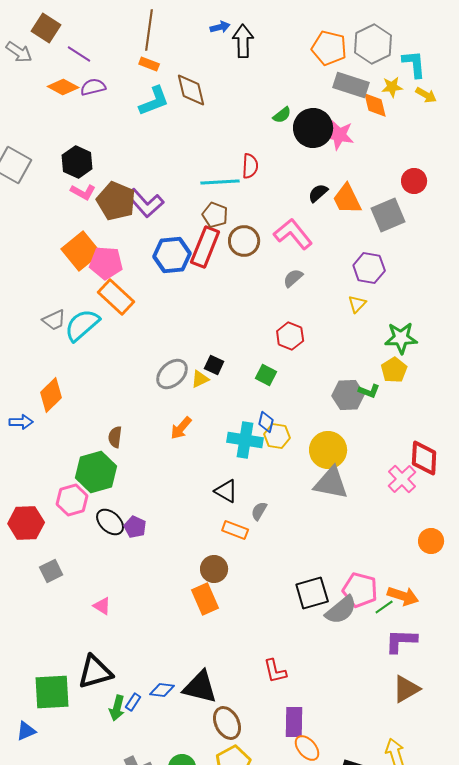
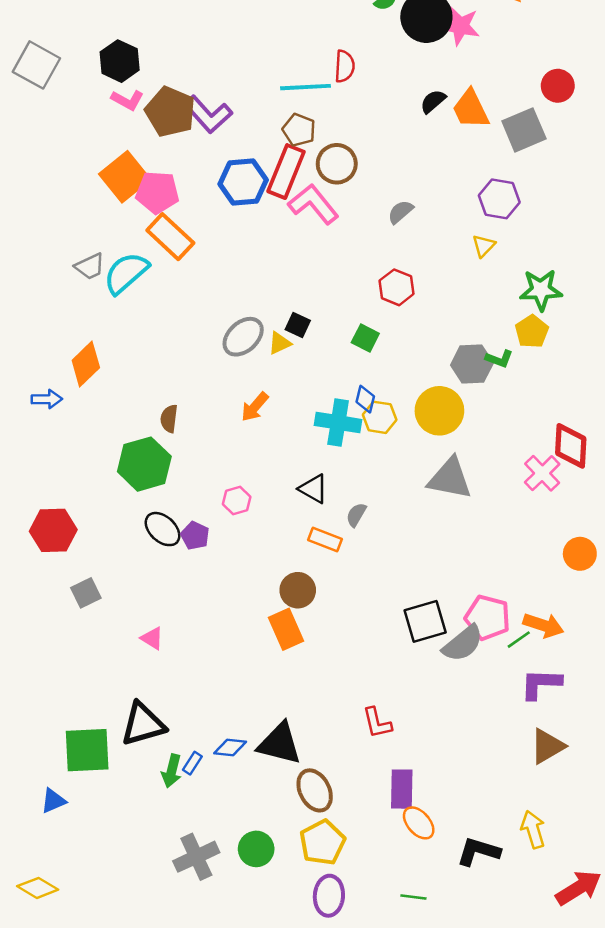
pink L-shape: (293, 234) -> (313, 204), moved
yellow circle: (328, 450) -> (439, 411), moved
pink hexagon: (72, 500) -> (237, 500), moved, size x0.7

